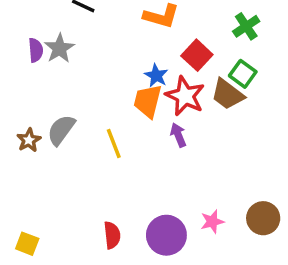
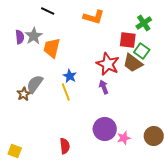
red square: (197, 55) -> (128, 40), moved, turned -36
blue star: (156, 76) -> (70, 76), moved
orange trapezoid: (148, 101) -> (52, 48), moved
brown star: (29, 140) -> (24, 94), moved
purple circle: (166, 235) -> (105, 129), moved

